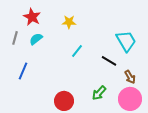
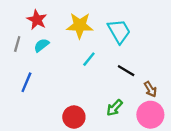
yellow star: (69, 22) -> (80, 25), size x1.6
cyan trapezoid: (126, 41) -> (119, 31), moved

